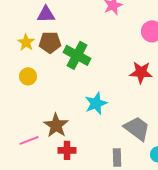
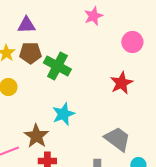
red star: (141, 72) -> (121, 83), turned -30
cyan star: (96, 103) -> (63, 114), moved

